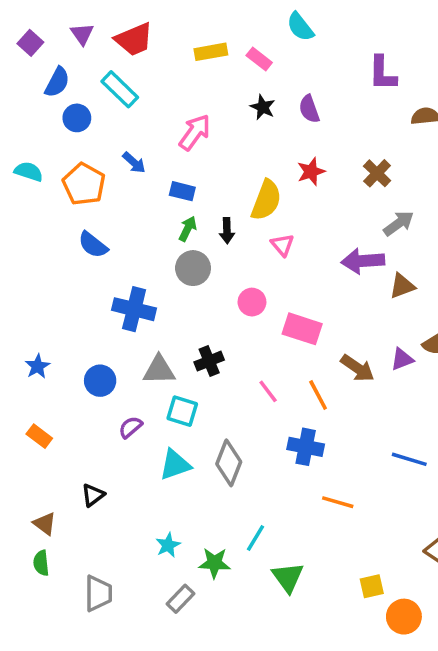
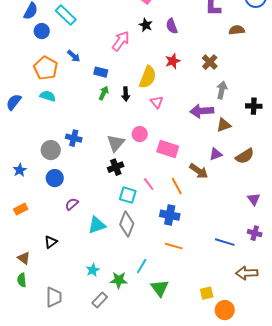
pink arrow: (195, 132) -> (121, 41), moved
cyan semicircle: (29, 172) -> (48, 96), moved
gray arrow: (399, 223) -> (222, 90), turned -42
blue semicircle: (93, 245) -> (14, 102), moved, turned 90
gray circle: (193, 268) -> (51, 150), moved
blue cross: (134, 309) -> (74, 138), size x0.7
purple triangle: (402, 359) -> (216, 154), moved
gray triangle: (159, 370) -> (116, 143), moved, turned -48
cyan square: (182, 411) -> (128, 195), moved
orange rectangle: (39, 436) -> (21, 209), turned -64
blue line: (409, 459) -> (225, 242), moved
orange line: (338, 502) -> (174, 246), moved

